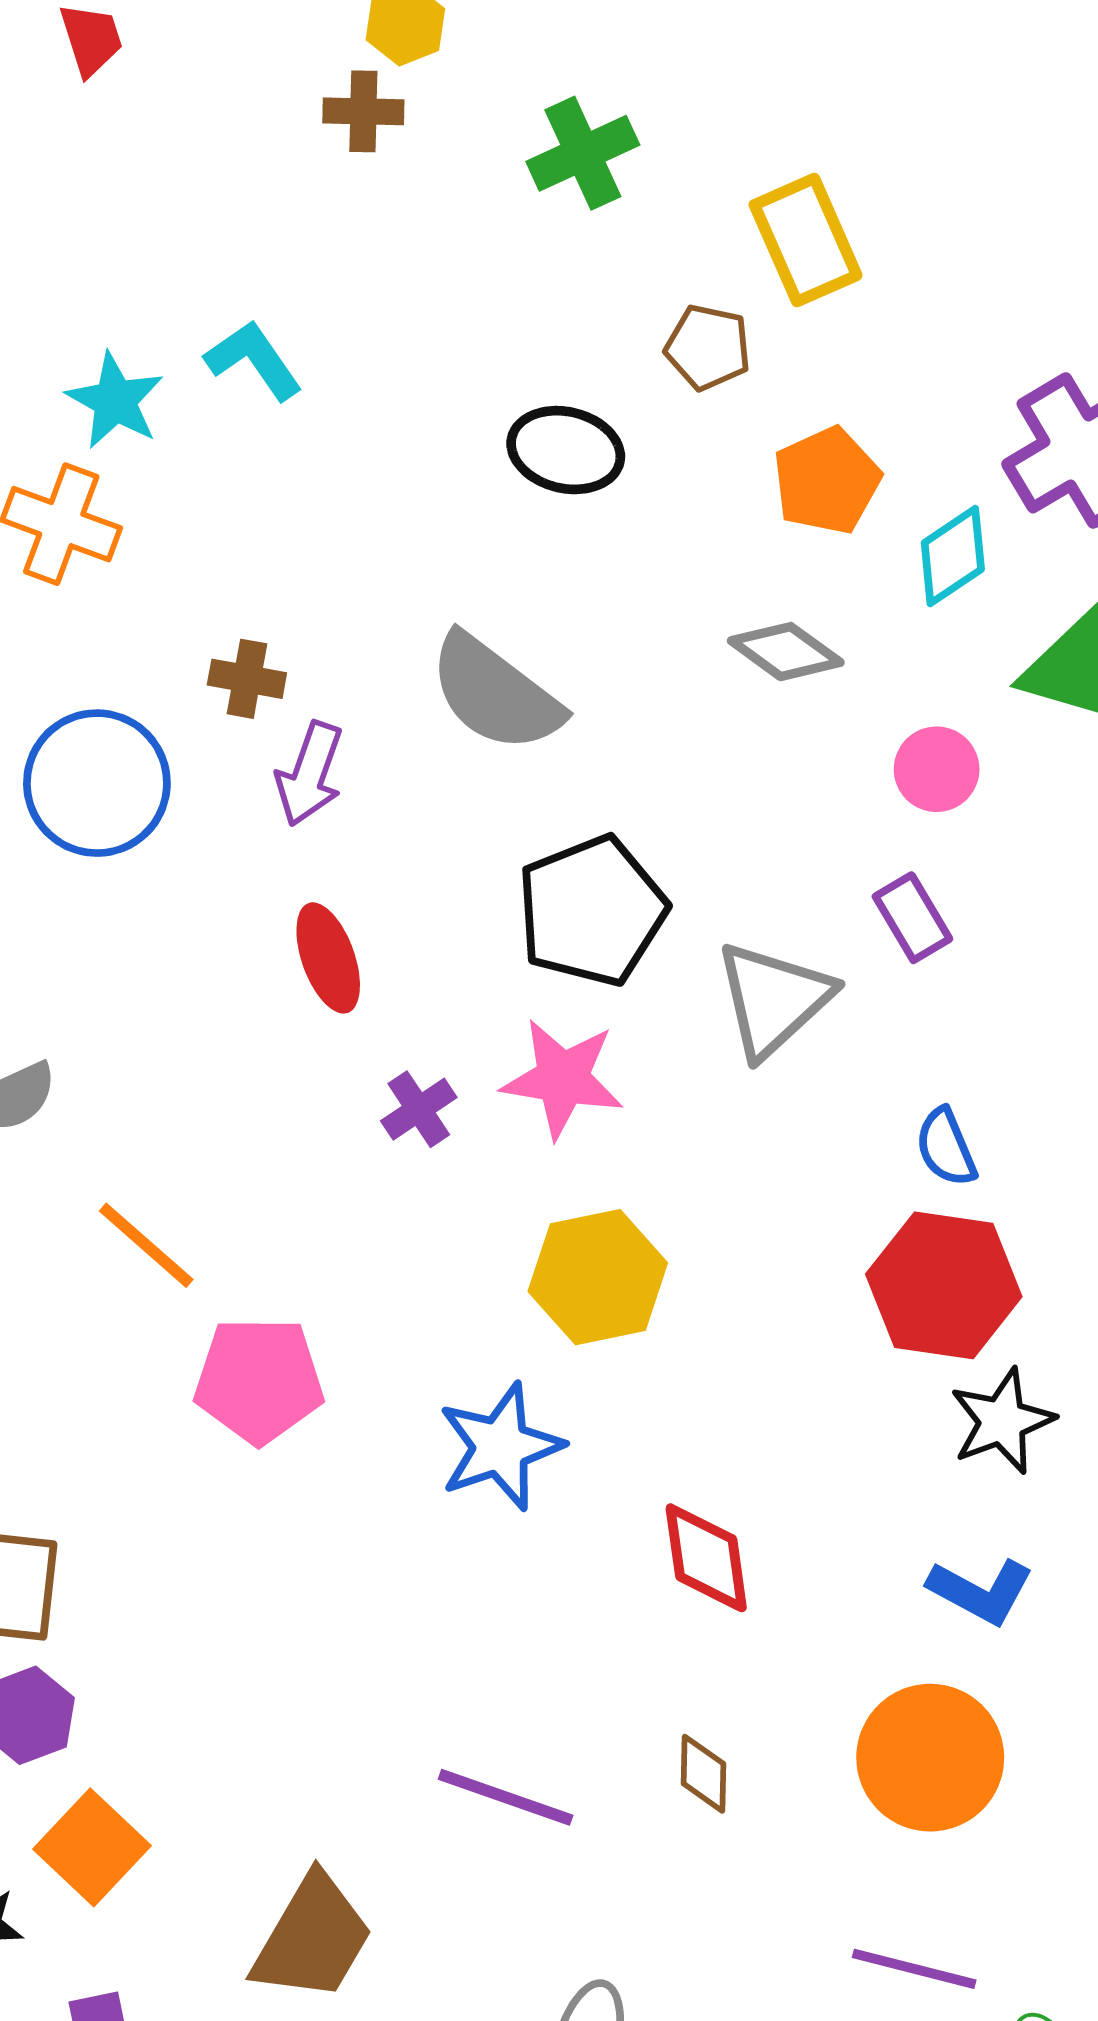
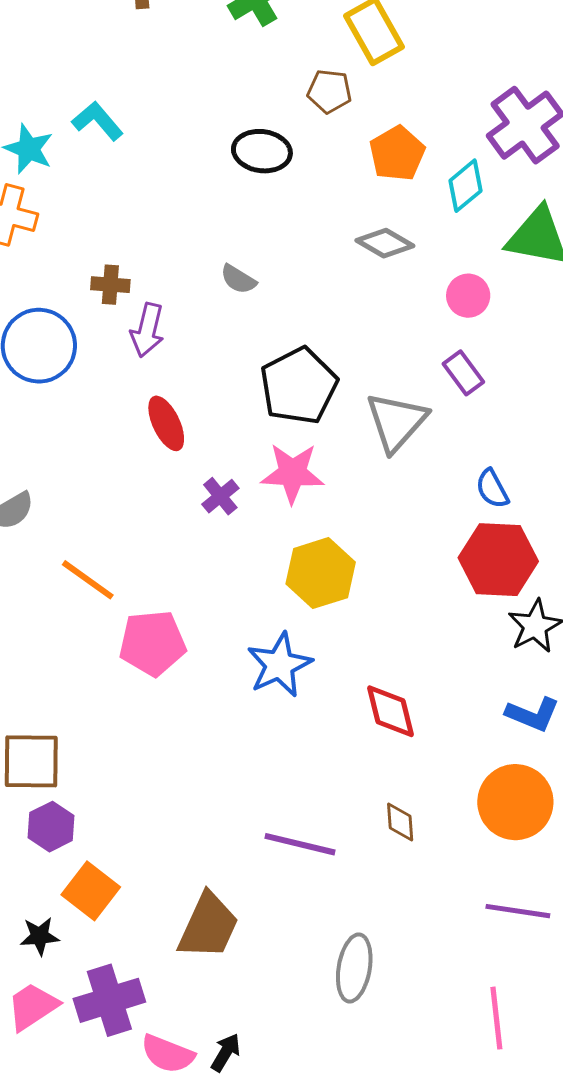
gray semicircle: (495, 693) -> (238, 279), size x0.5

